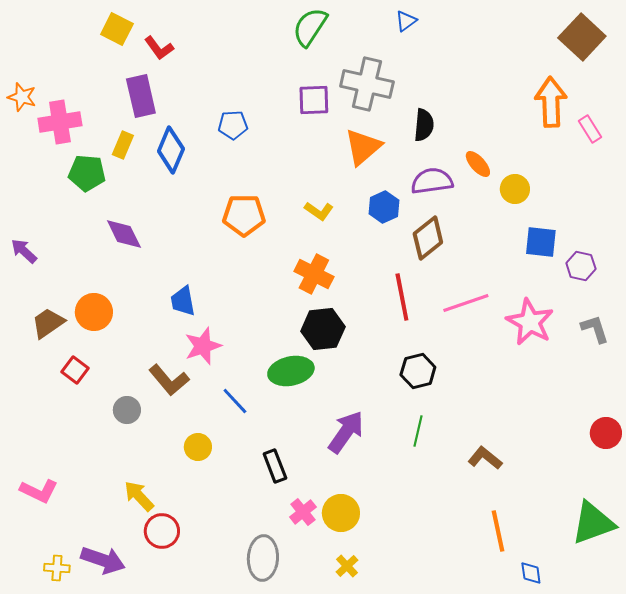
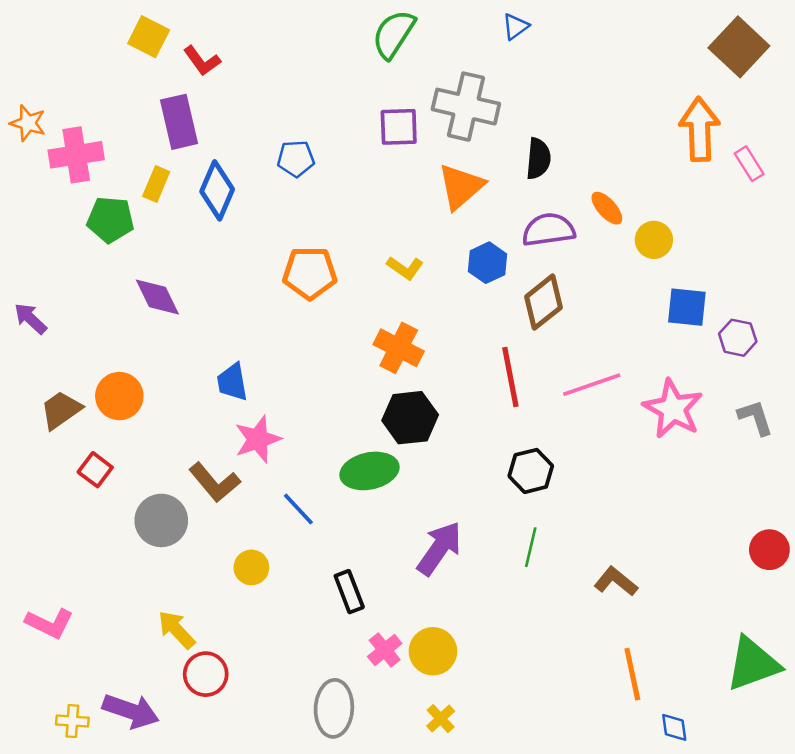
gray circle: (127, 410) -> (161, 520), size x1.5

